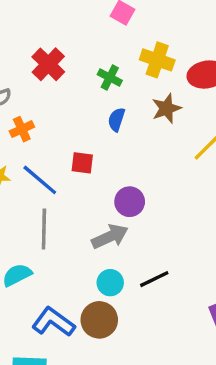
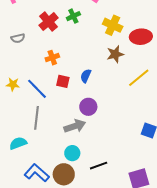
green cross: (110, 78) -> (73, 16), moved, turned 32
blue semicircle: (116, 119) -> (86, 76), moved
orange cross: (22, 129) -> (52, 58), moved
black line: (154, 279) -> (99, 166), moved

